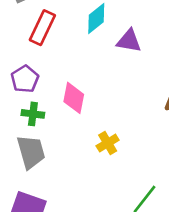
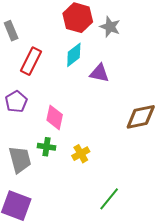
green cross: (33, 114) -> (47, 147), moved

